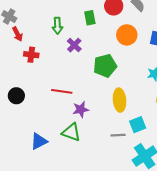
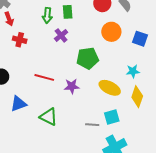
green rectangle: (90, 18) -> (68, 12), moved
yellow ellipse: (119, 100) -> (110, 88), moved, turned -65
purple star: (81, 109) -> (72, 86), moved
blue triangle: (39, 141) -> (18, 104), moved

